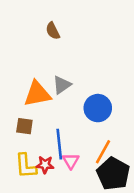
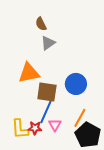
gray triangle: (62, 85) -> (48, 43), moved
brown square: (24, 126) -> (47, 92), moved, size x1.5
blue line: (59, 144) -> (46, 112), turned 30

